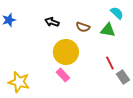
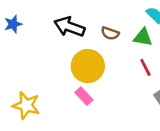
black arrow: (52, 22) -> (69, 27), size x1.6
red line: (110, 63) -> (145, 67), moved

